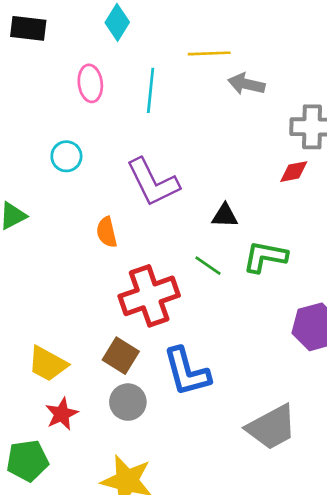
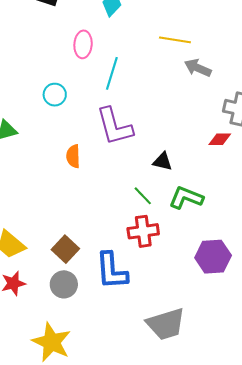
cyan line: (151, 90) -> (112, 73), moved
red cross: (149, 296) -> (143, 231), moved, size x0.7

